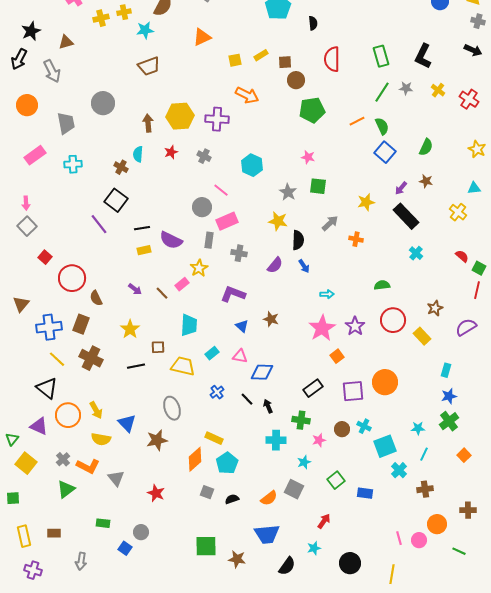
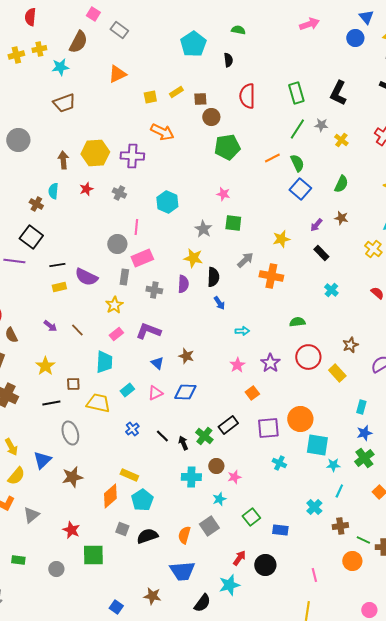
yellow cross: (438, 90) -> (341, 140), moved
pink line: (221, 190) -> (136, 227), turned 56
black rectangle: (406, 216) -> (321, 253), size x0.6
purple line: (99, 224) -> (14, 261), turned -45
orange cross: (356, 239) -> (271, 276), size x1.6
purple semicircle: (275, 265) -> (183, 284), moved, turned -36
pink rectangle: (182, 284) -> (116, 334), moved
pink star: (322, 328) -> (237, 365), size x0.6
pink triangle: (240, 356) -> (155, 393), turned -35
blue diamond: (262, 372) -> (185, 392), moved
gray ellipse: (172, 408) -> (70, 433), moved
green cross: (301, 420) -> (204, 436), moved, turned 30
blue triangle: (127, 423) -> (42, 460), turned 30
brown circle: (342, 429) -> (216, 466), moved
yellow semicircle: (101, 439) -> (16, 476), turned -60
cyan square: (385, 446) -> (317, 445), moved, turned 30
gray triangle: (116, 478) -> (31, 515), turned 30
gray square: (294, 489) -> (209, 526), turned 30
orange semicircle: (269, 498) -> (184, 535), turned 144
black semicircle: (232, 499) -> (147, 536), size x1.5
pink circle: (419, 540) -> (369, 610), moved
green square: (206, 546) -> (93, 555), moved
blue square: (125, 548) -> (116, 607), moved
cyan star: (314, 548) -> (229, 585), size x1.5
green line: (459, 551) -> (363, 540), moved
black circle: (350, 563) -> (265, 565), moved

